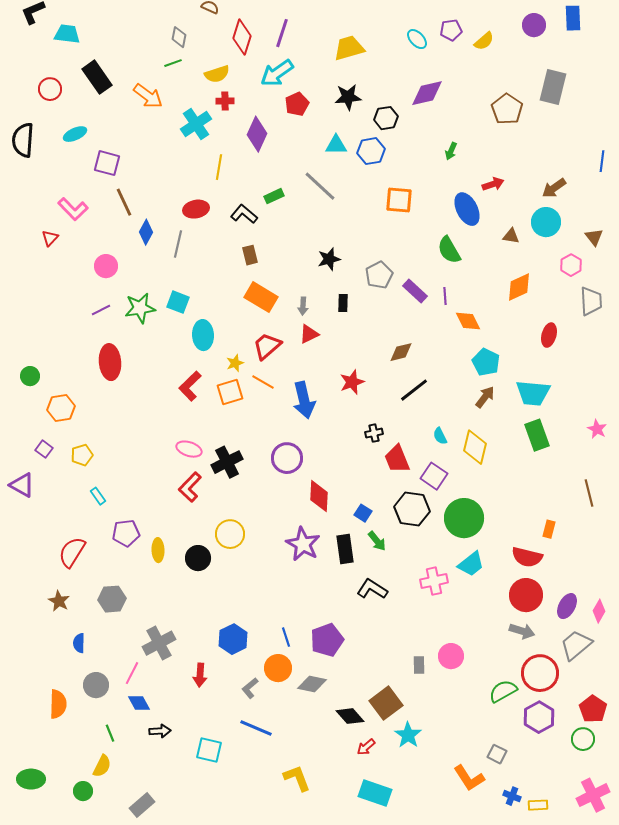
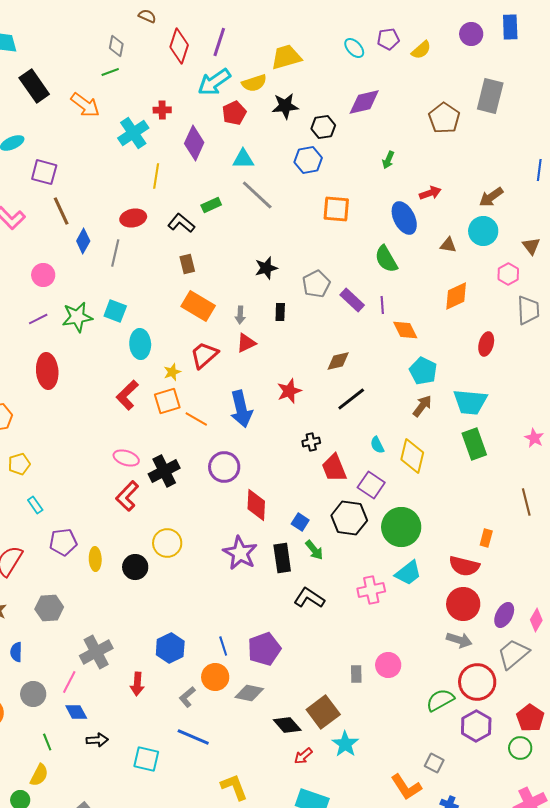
yellow semicircle: (217, 74) -> (254, 83), moved
cyan triangle: (336, 145) -> (243, 159), moved
orange line: (263, 382) -> (196, 419), moved

